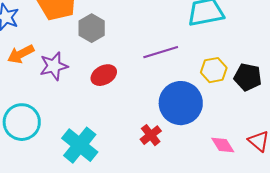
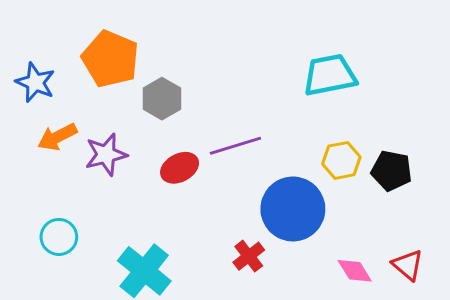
purple line: (161, 52) -> (235, 146), moved
cyan circle: (22, 122) -> (59, 237), size x0.7

